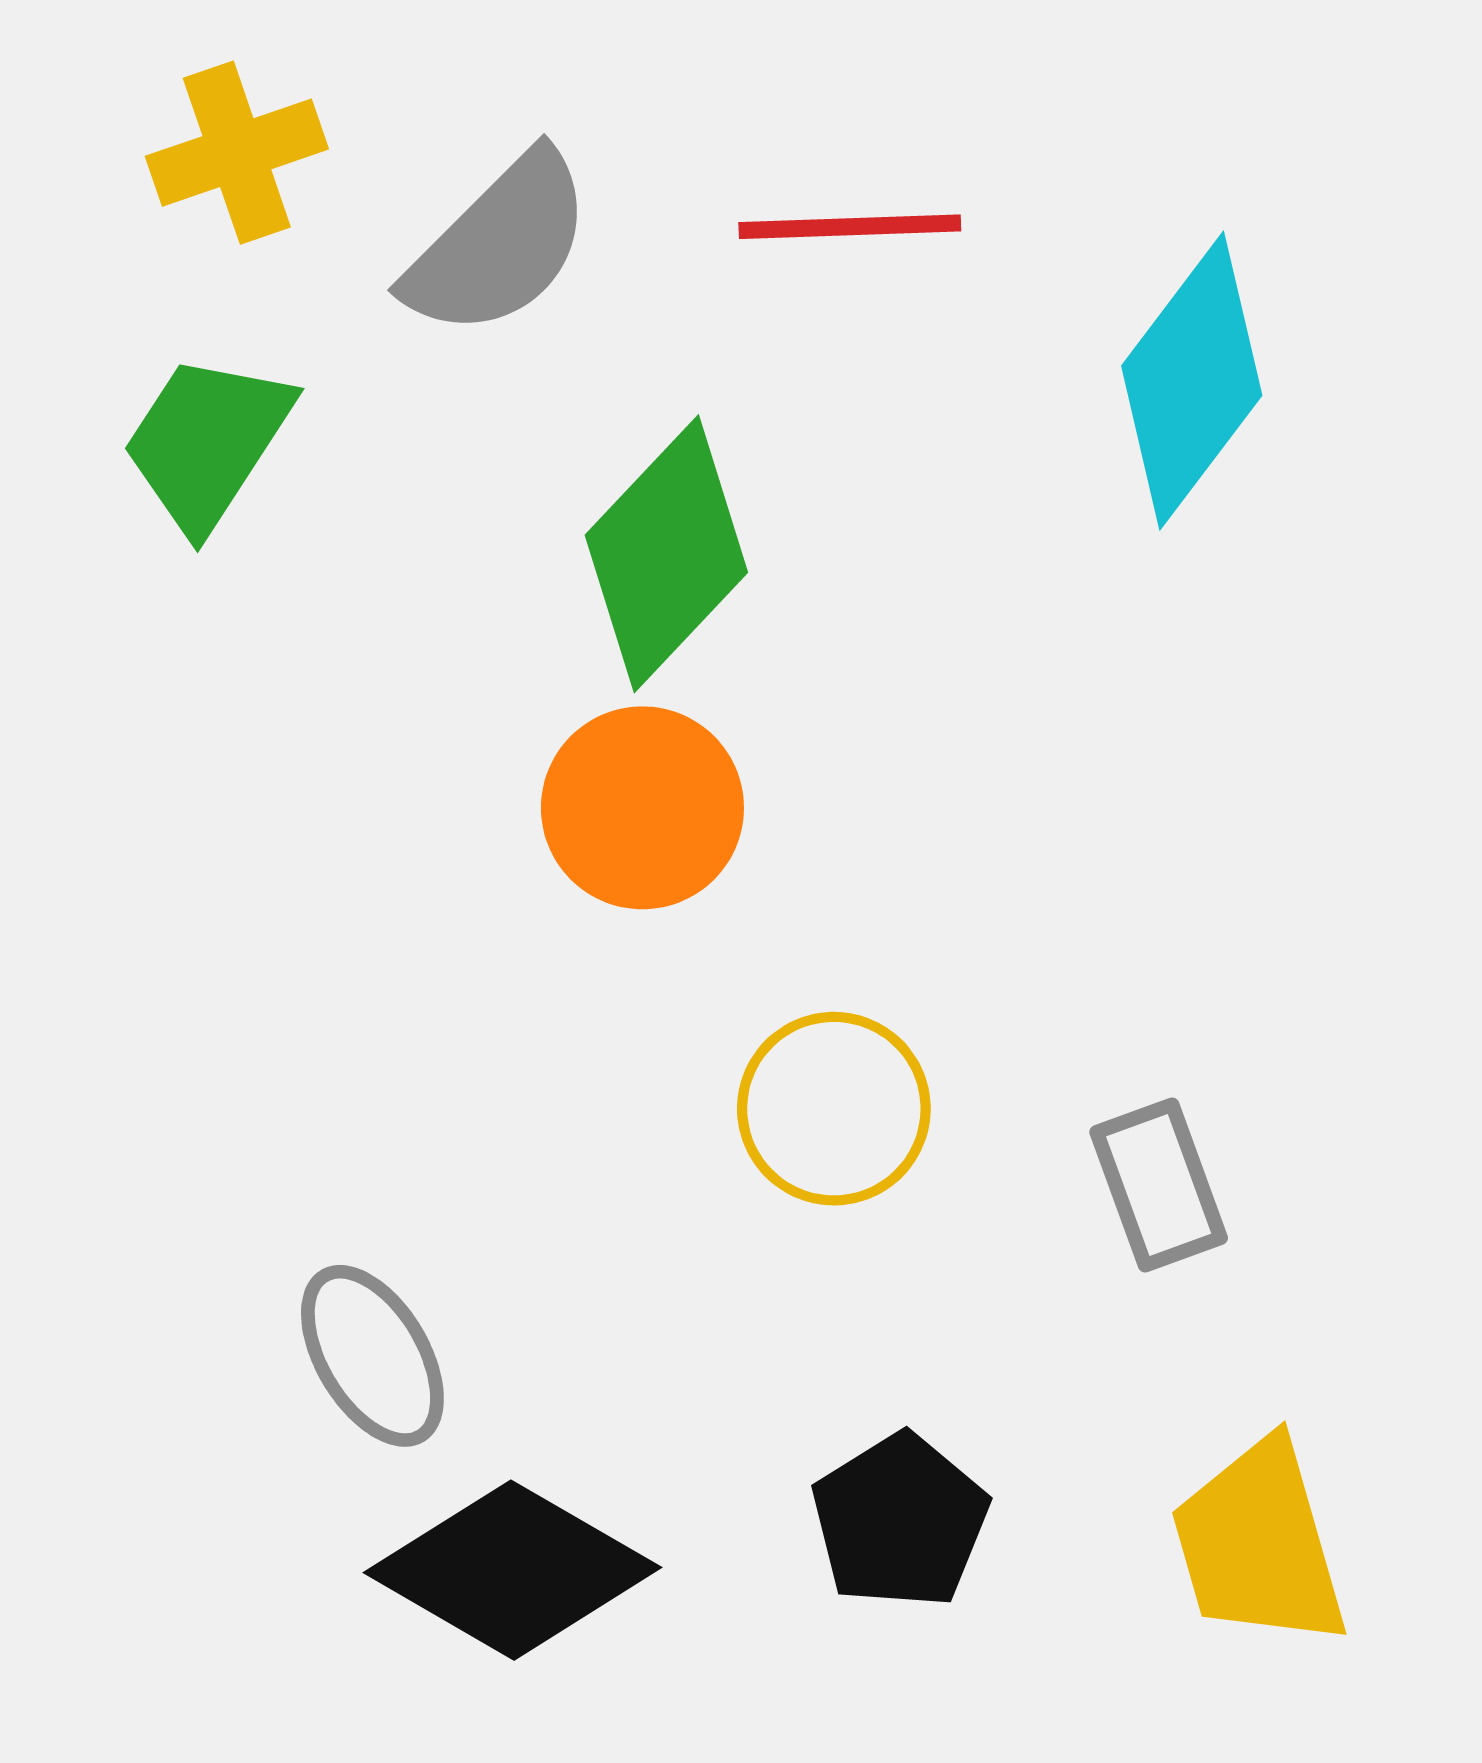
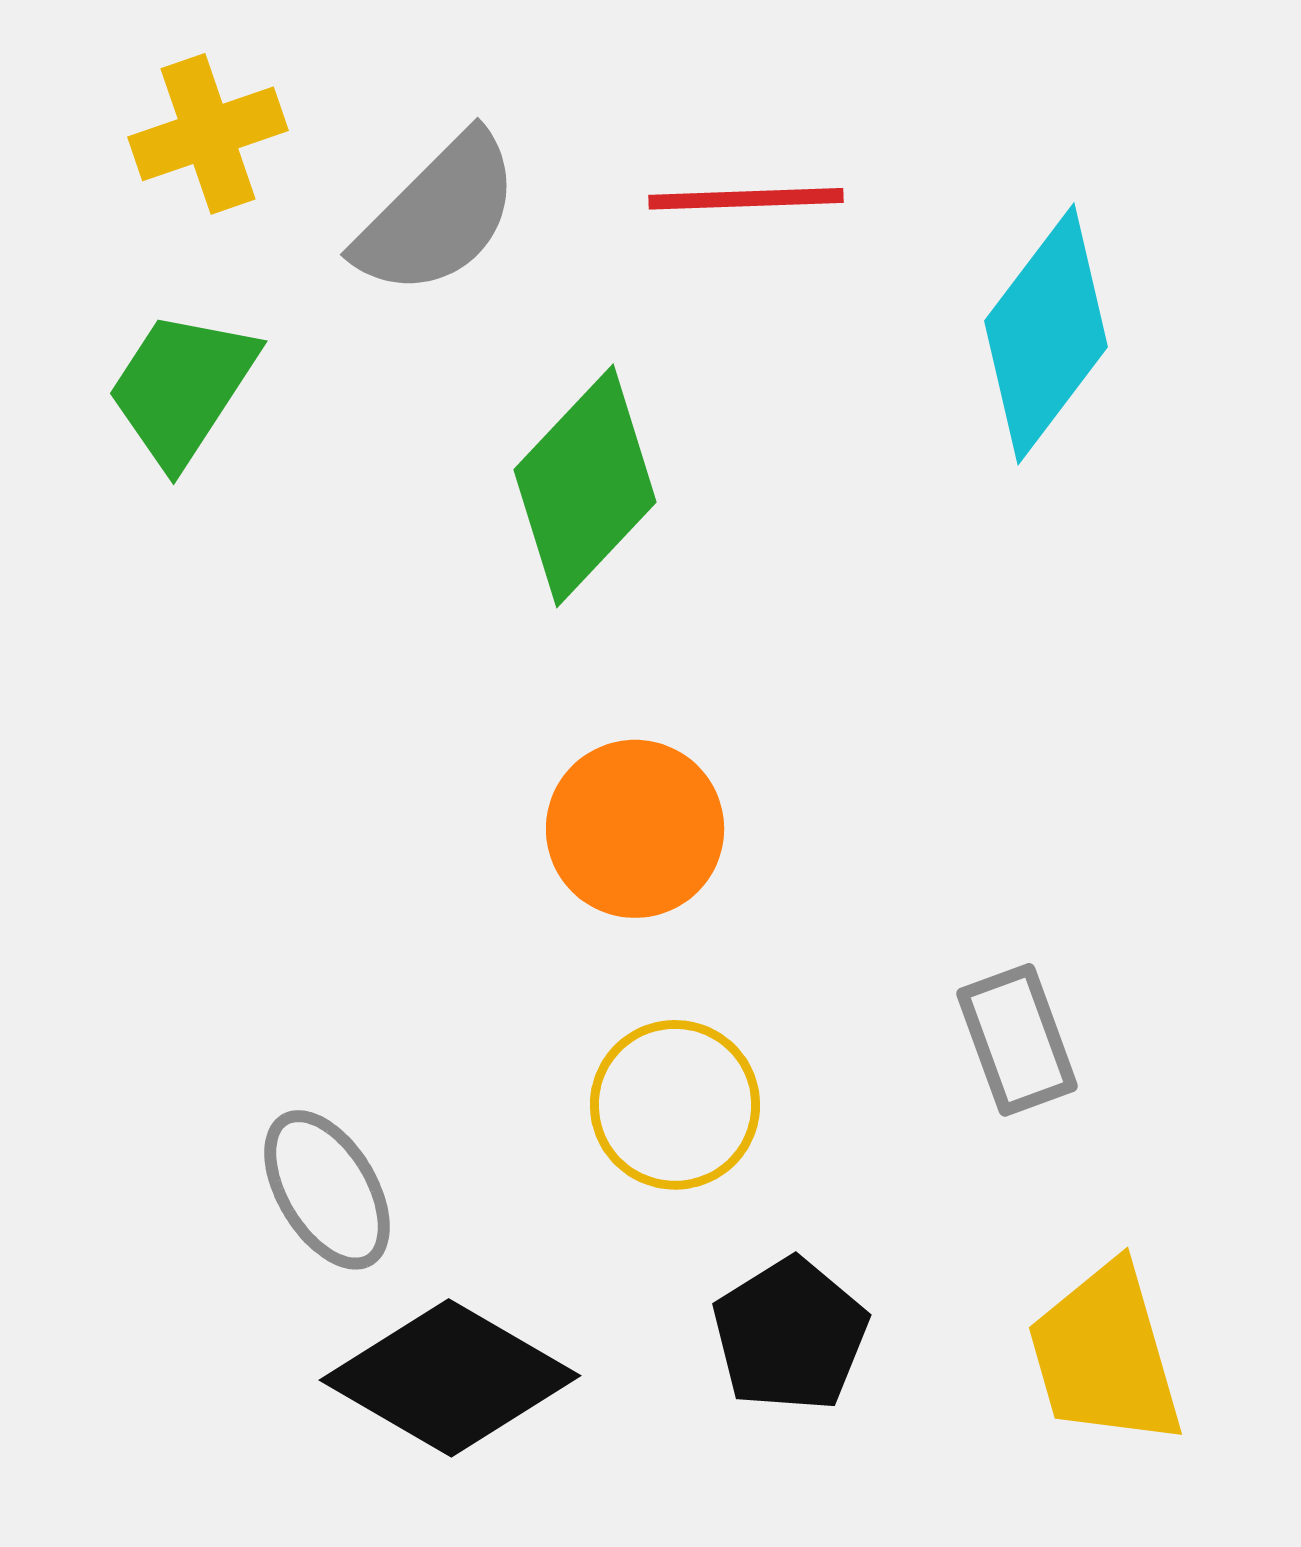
orange circle: (642, 808) -> (635, 829), moved
yellow circle: (834, 1109) -> (675, 1105), moved

